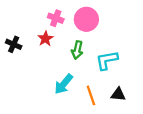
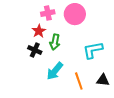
pink cross: (56, 18) -> (48, 13), turned -32
black cross: (14, 44) -> (35, 50), moved
green arrow: (77, 50) -> (55, 42), moved

